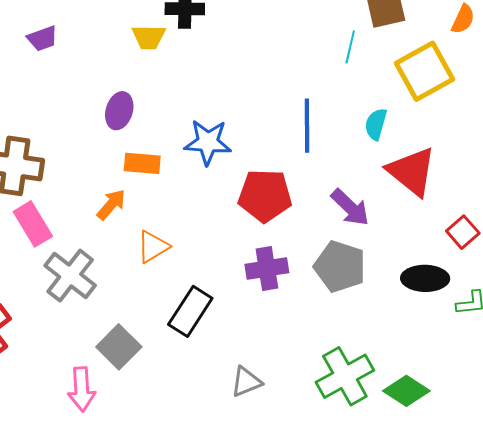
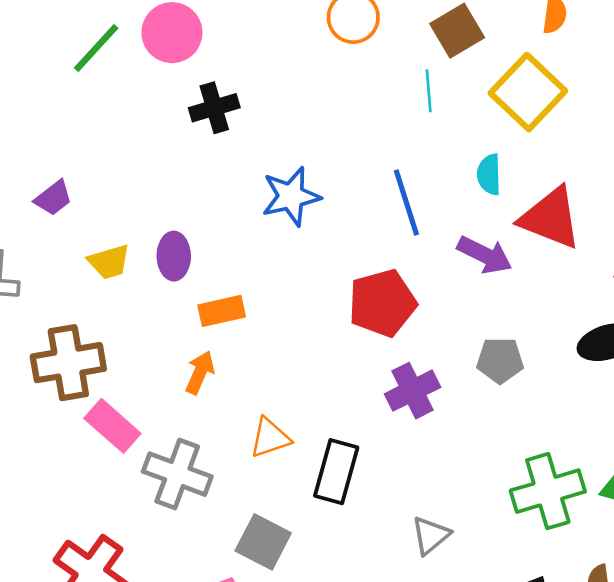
yellow trapezoid: (149, 37) -> (109, 262), moved
blue star: (208, 142) -> (291, 196), moved
purple arrow: (350, 207) -> (485, 255), moved
orange triangle: (153, 247) -> (270, 438), moved, turned 30
gray pentagon: (340, 267) -> (500, 360), size x0.7
green cross: (345, 376) -> (548, 491), turned 30

